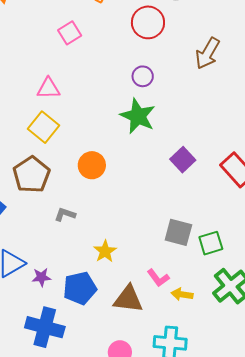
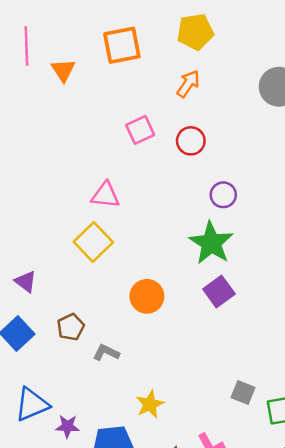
red circle: (148, 22) -> (191, 141), moved, size x0.7
purple square: (183, 160) -> (219, 292), moved
brown pentagon: (32, 175) -> (71, 327), moved, size x0.6
gray square: (178, 232) -> (243, 392), size x0.7

